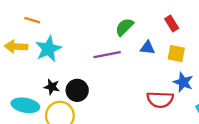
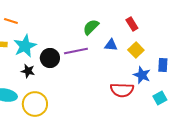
yellow square: (176, 53) -> (136, 50), turned 35
black star: (52, 87) -> (28, 71), moved
black circle: (77, 90) -> (50, 58), moved

